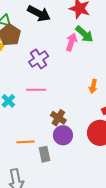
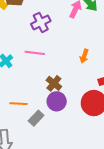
orange arrow: (93, 86) -> (84, 56), moved
gray rectangle: (45, 154) -> (36, 118), turned 49

